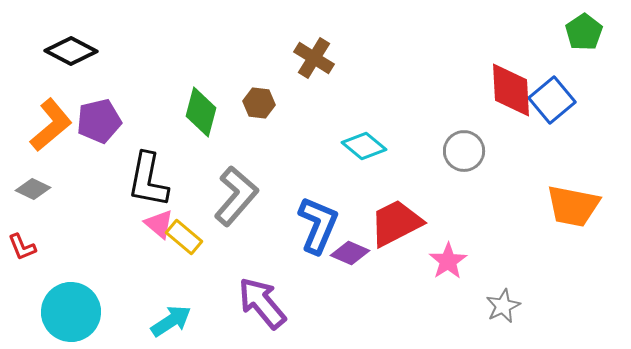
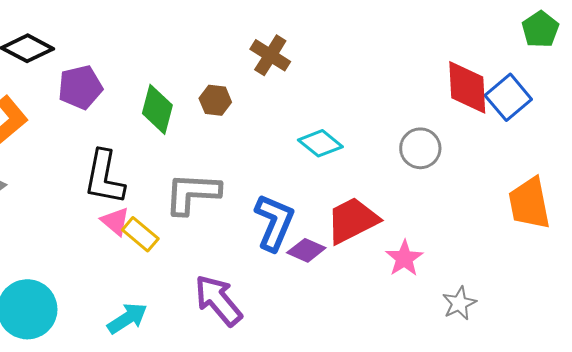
purple pentagon: (99, 121) -> (80, 87), moved
gray L-shape: (236, 196) -> (192, 193), turned -128
orange trapezoid: (573, 206) -> (529, 203), turned 68

